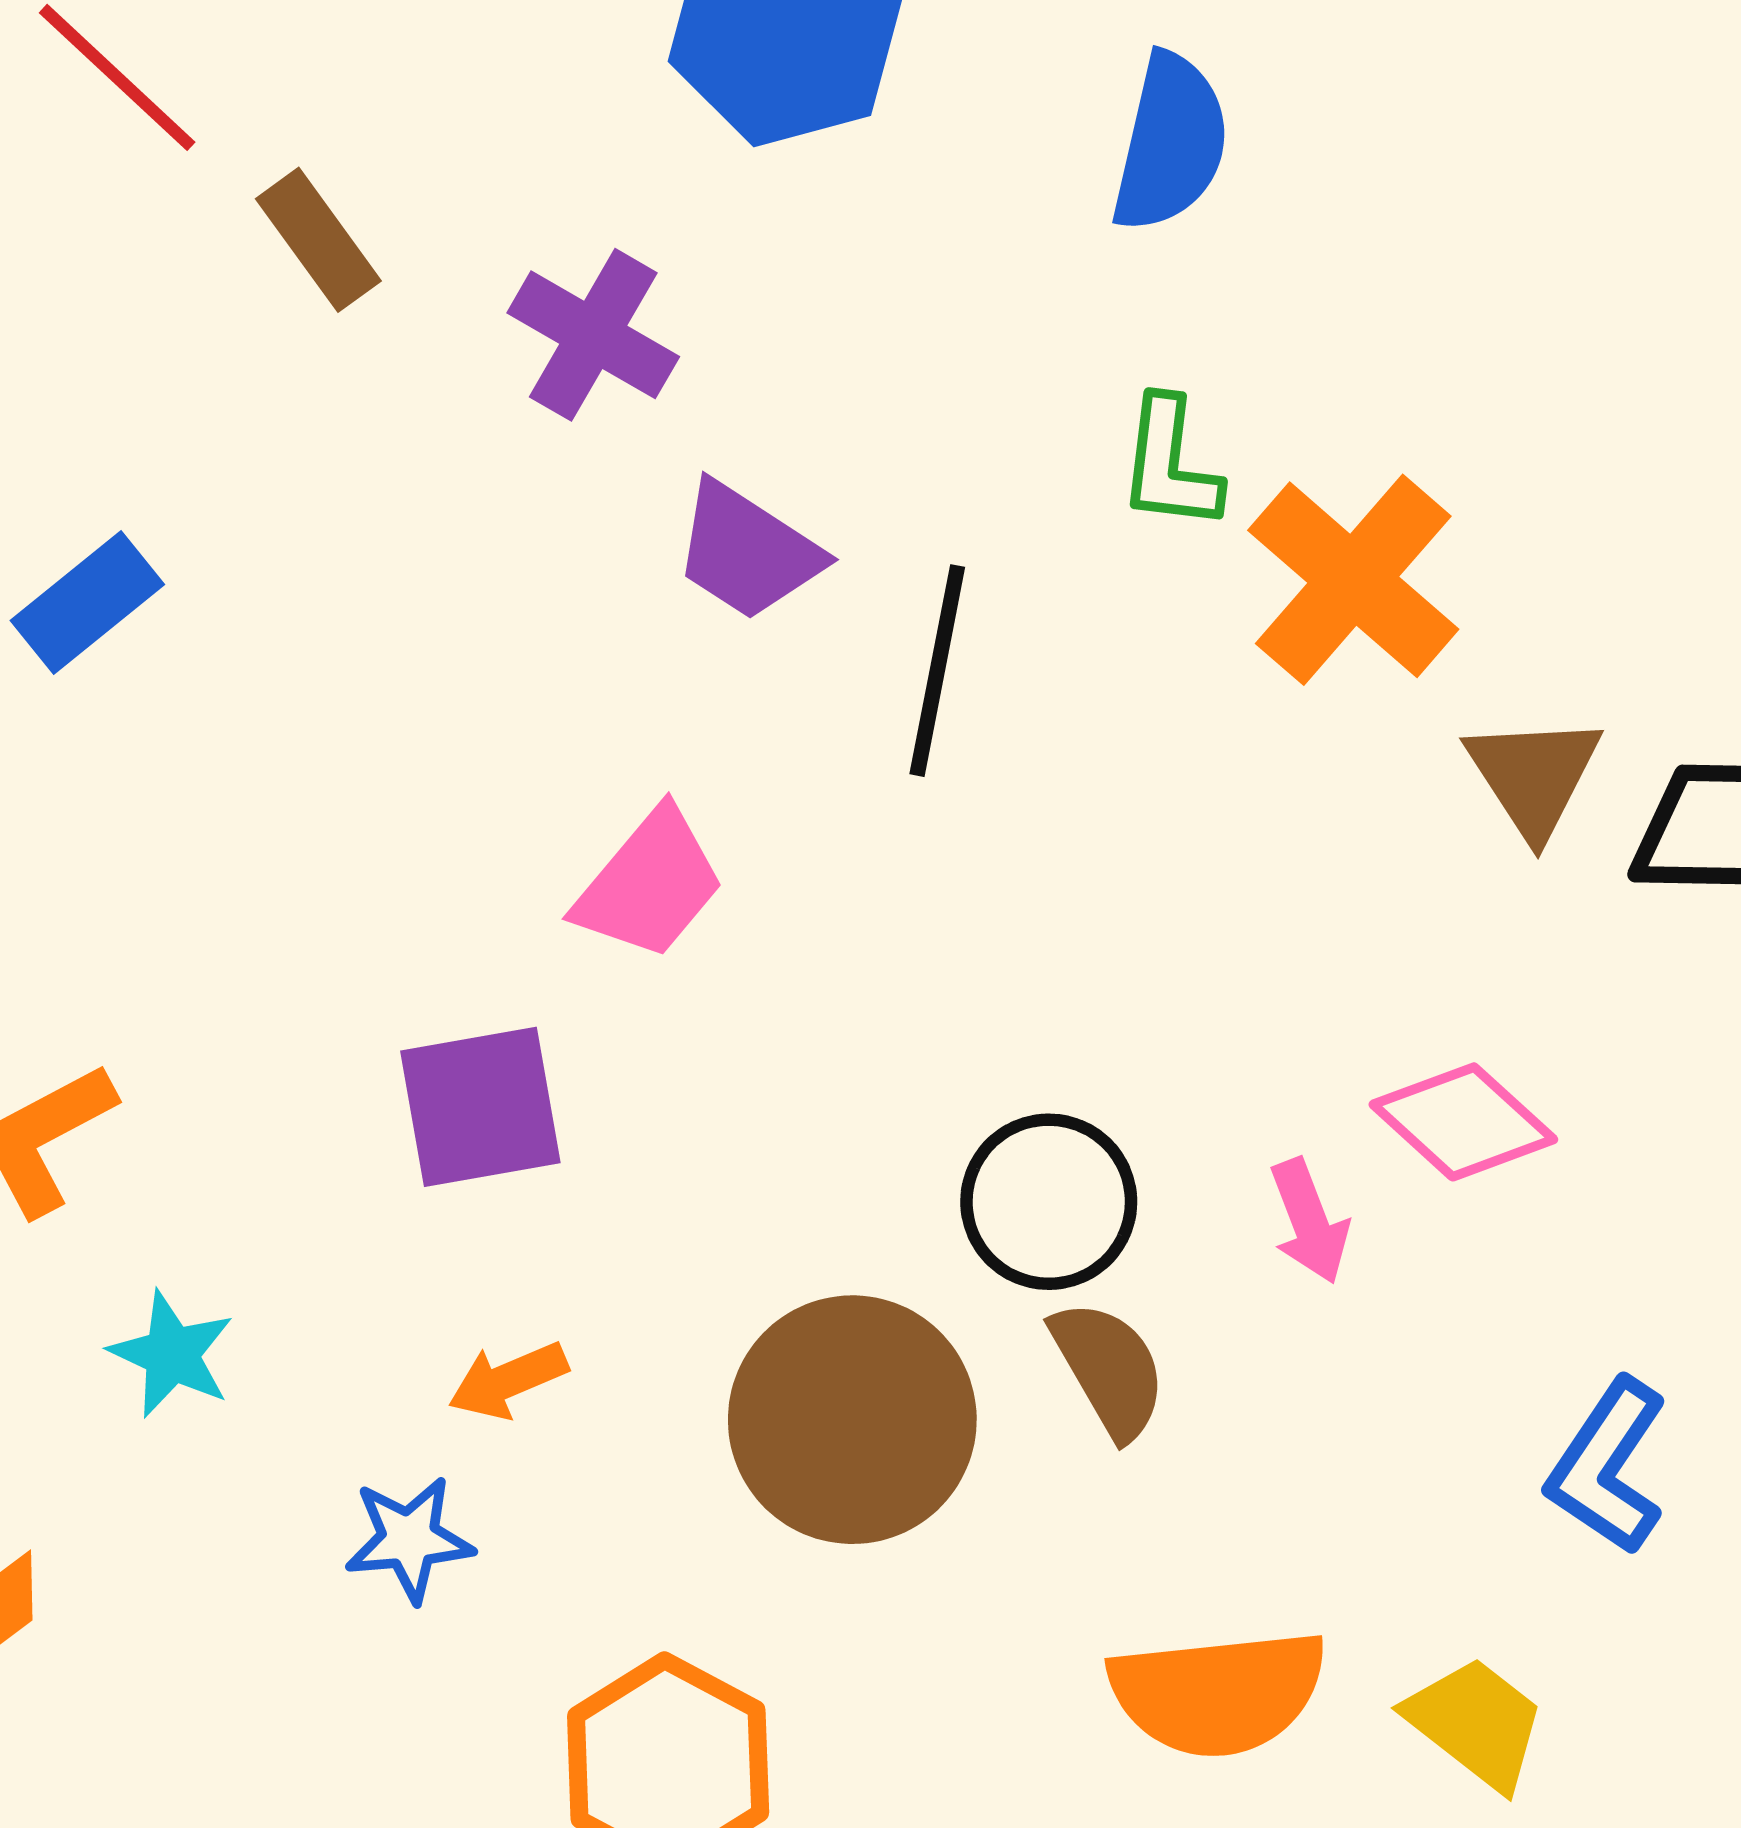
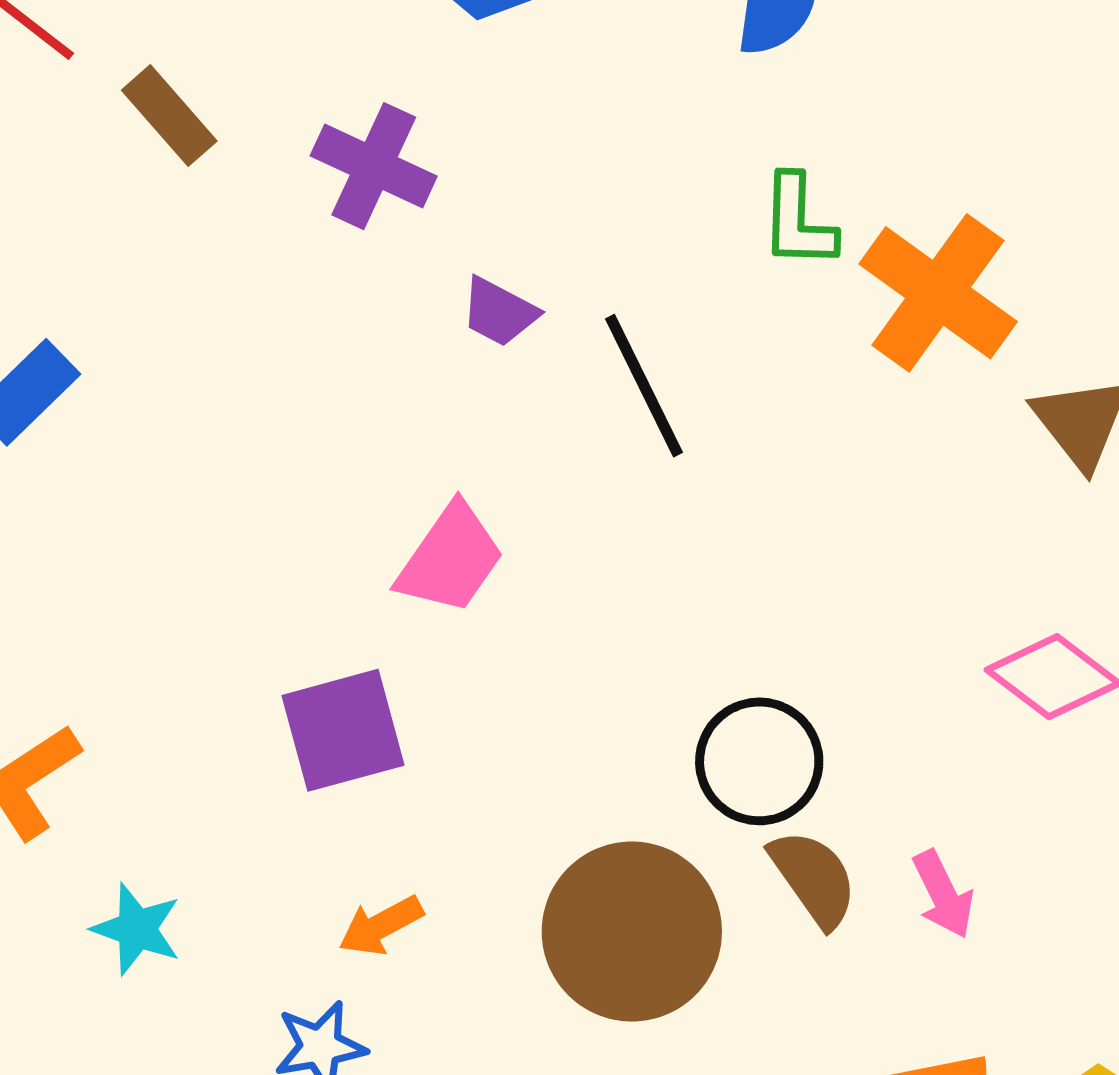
purple trapezoid: (747, 551) -> (499, 312), size x0.7
black line: (937, 671) -> (644, 386), turned -32
pink arrow: (1309, 1221) -> (943, 894), moved

